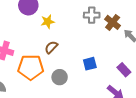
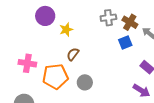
blue square: (90, 64) -> (125, 43), moved

